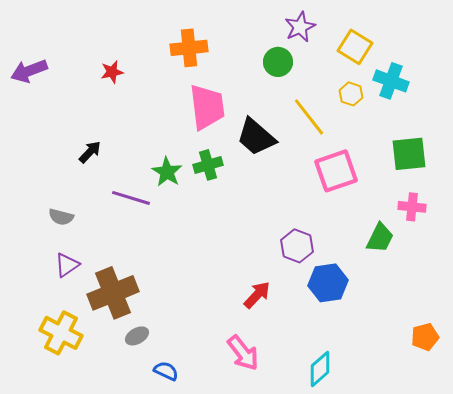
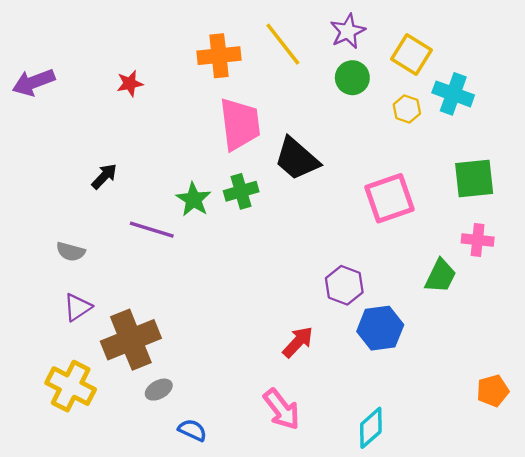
green circle: (278, 62) -> (352, 78), moved
yellow line: (309, 117) -> (283, 44), moved

